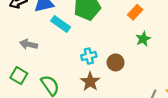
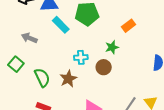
green star: (143, 39) -> (112, 47), moved
brown star: (90, 82) -> (68, 79), moved

